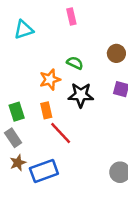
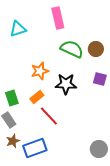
pink rectangle: (71, 17) -> (58, 18), size x1.5
green semicircle: (75, 63) -> (72, 49), moved, size x1.6
orange rectangle: (46, 110) -> (37, 97), turned 64

